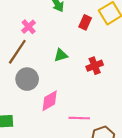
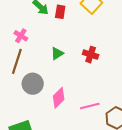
red rectangle: (85, 22) -> (60, 12), moved
red cross: (95, 66) -> (91, 55), turned -35

